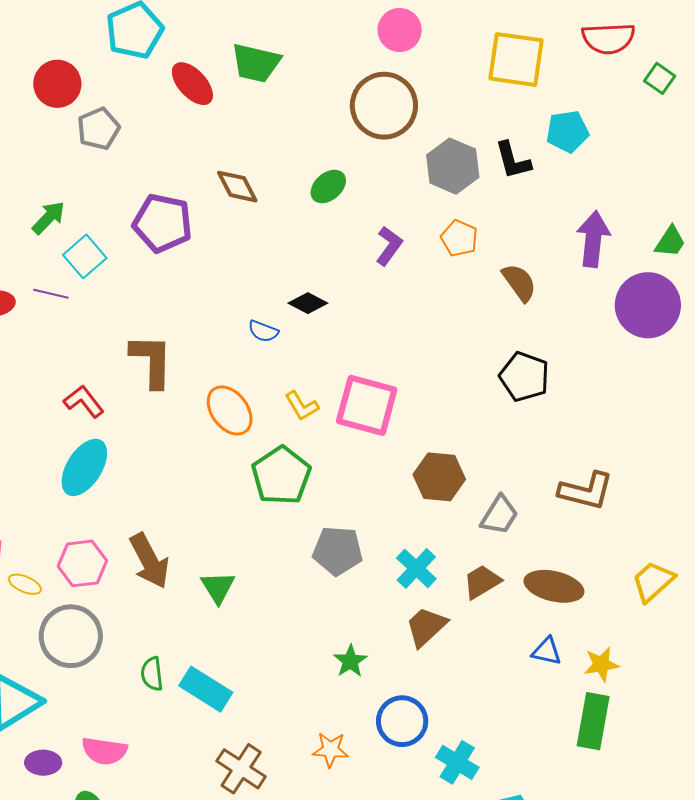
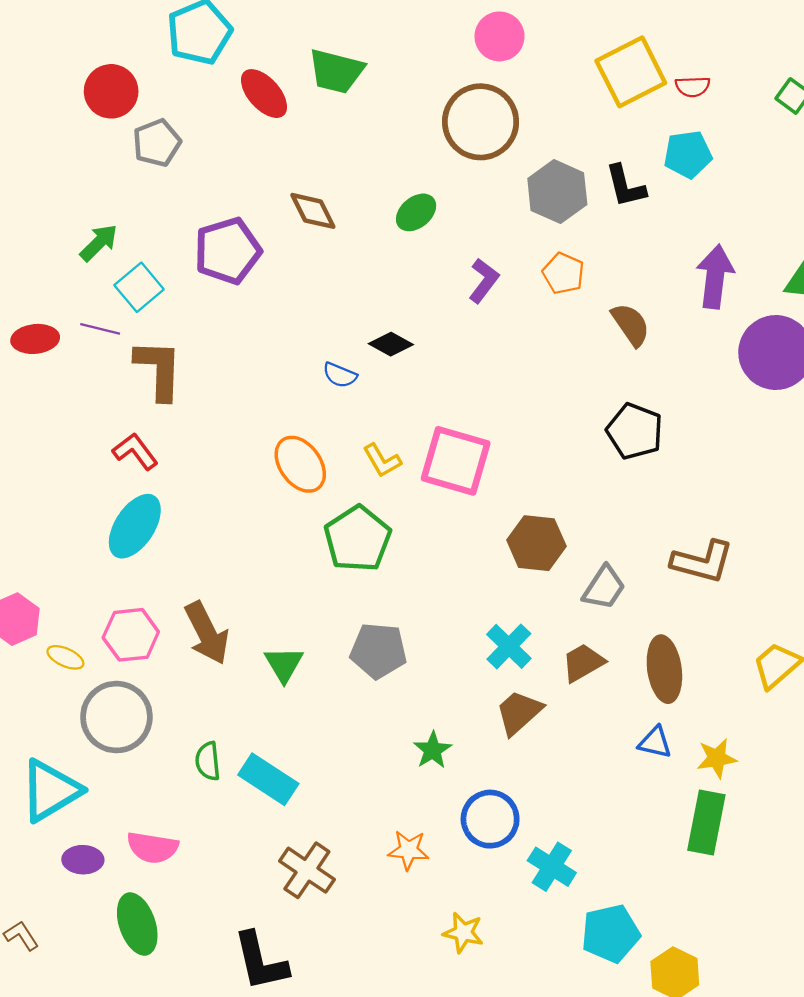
red semicircle: (608, 38) -> (693, 87), moved, size x0.6
yellow square: (516, 59) -> (631, 72), turned -36
purple pentagon: (162, 223) -> (228, 251), turned -30
brown L-shape: (152, 361) -> (159, 370), moved
gray pentagon: (338, 551) -> (378, 651), moved
brown ellipse: (554, 586) -> (664, 669), turned 68

